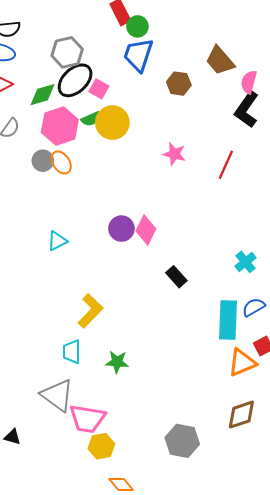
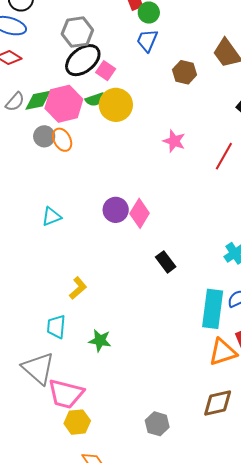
blue trapezoid: (138, 55) -> (147, 40), size x0.7
green diamond: (42, 95) -> (38, 100), moved
yellow L-shape: (90, 311) -> (78, 288), size x0.7
gray hexagon: (182, 441) -> (157, 424), size x0.7

